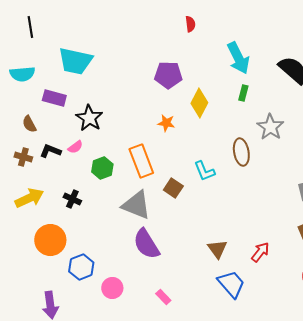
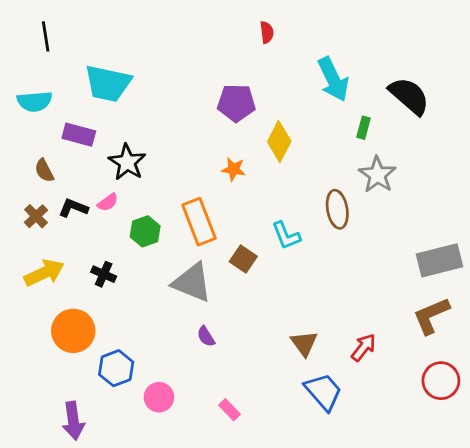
green rectangle: (243, 93) -> (364, 128), moved
brown cross: (23, 157) -> (36, 216), turned 30
purple semicircle: (146, 244) -> (206, 336), size x0.5

